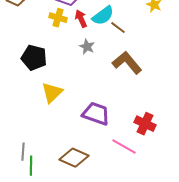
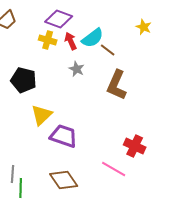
brown L-shape: (127, 63) -> (117, 85), turned -116
purple trapezoid: (96, 114) -> (64, 136), moved
brown diamond: (74, 158) -> (64, 180), turned 32

